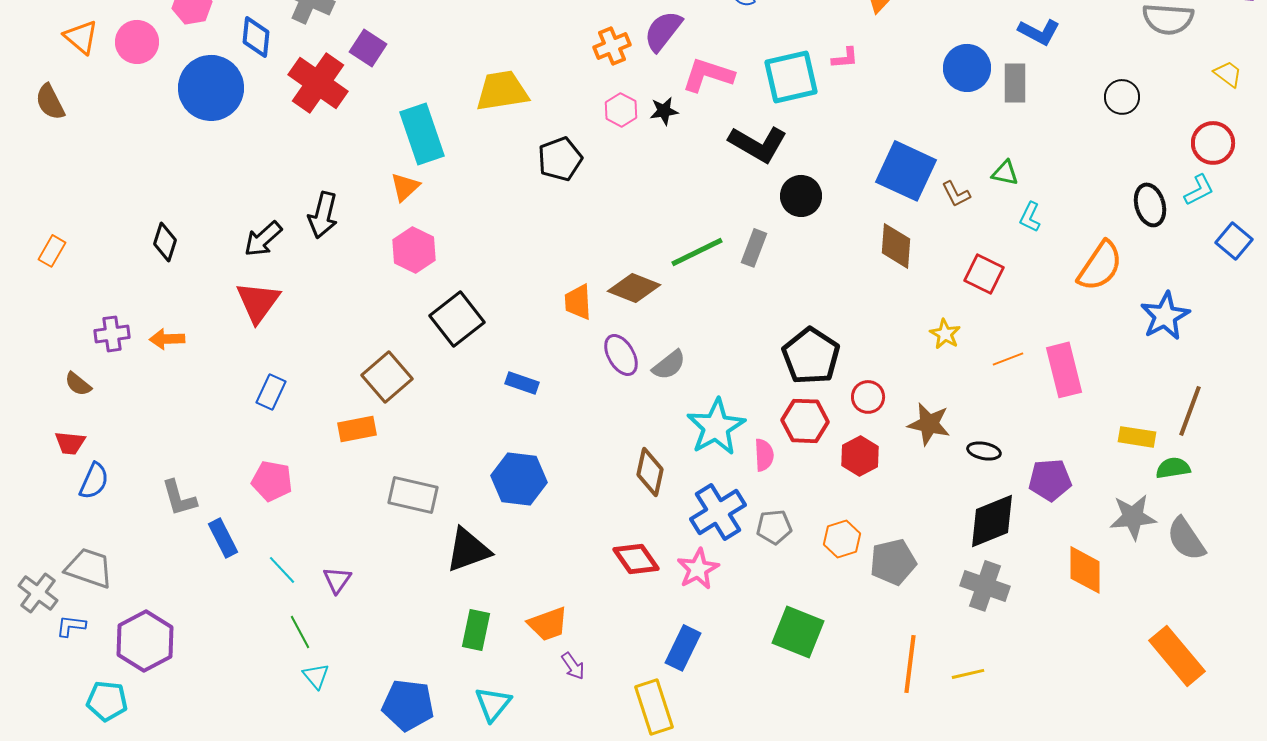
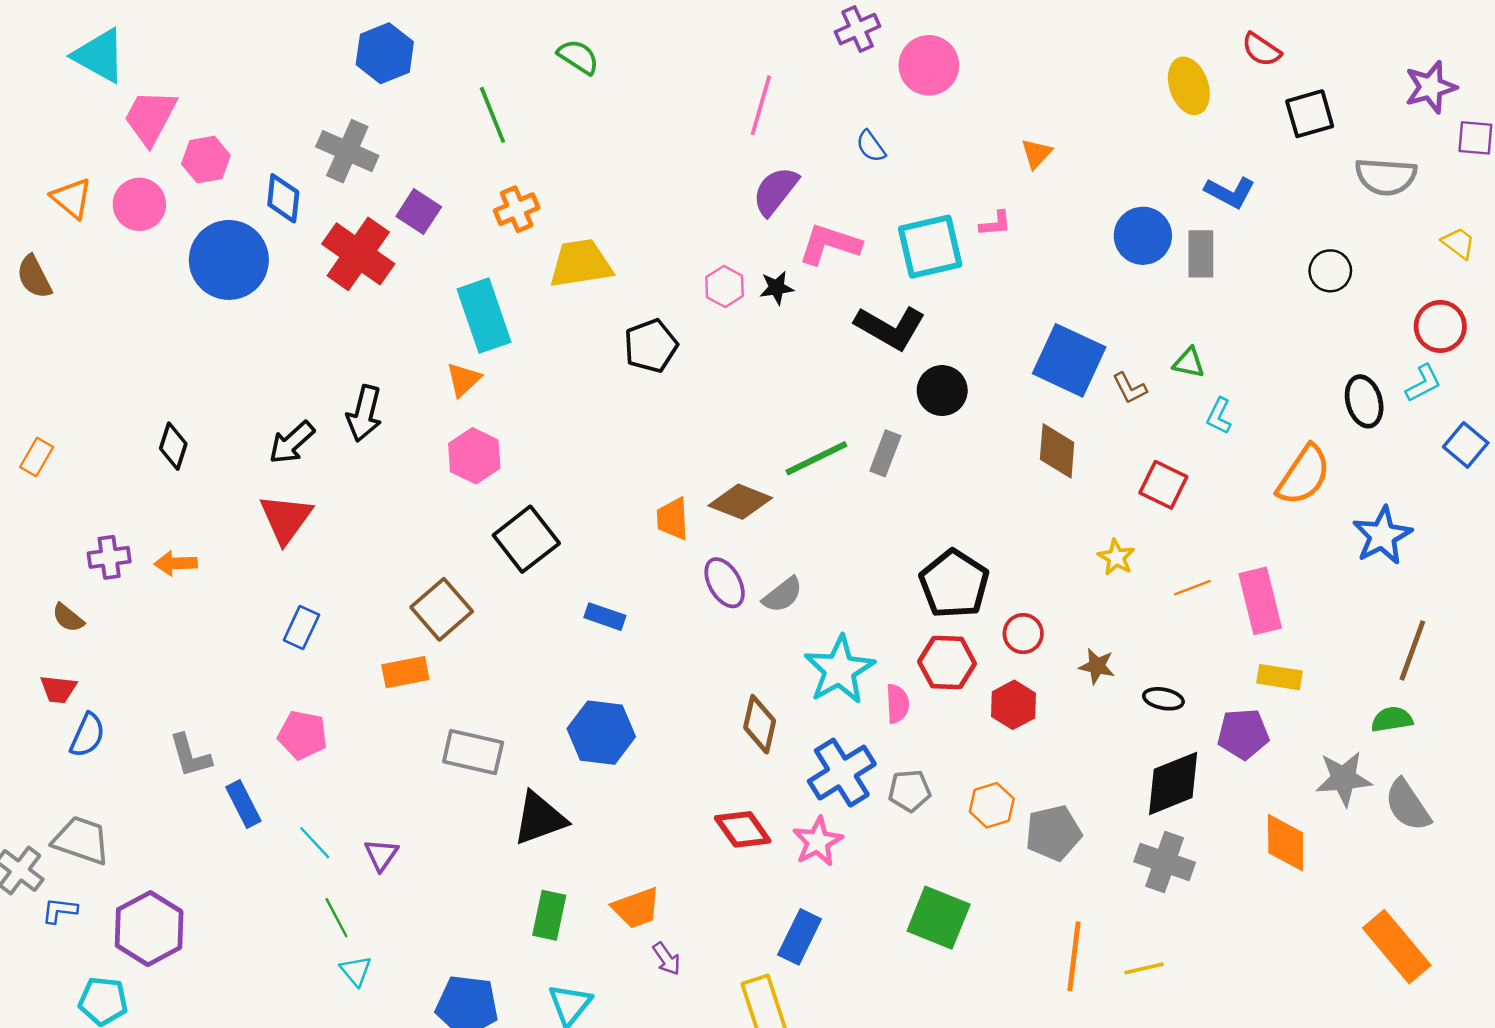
orange cross: (612, 46) -> (517, 209), moved
brown star: (929, 424) -> (1097, 666), size x0.7
yellow rectangle: (1137, 437) -> (1279, 677), moved

